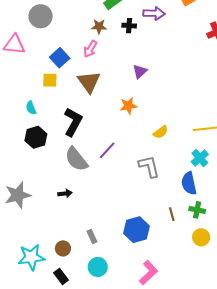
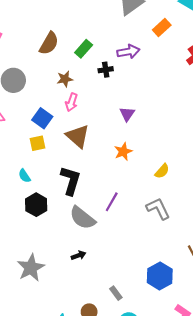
brown star: (99, 26) -> (65, 79), moved

